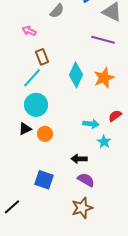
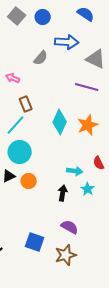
red semicircle: (115, 116) -> (99, 163), turned -80
black arrow: (79, 159) -> (63, 193), moved, turned 98
blue square: (44, 180) -> (35, 242), moved

